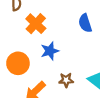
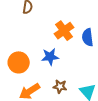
orange cross: (36, 24) -> (64, 31), moved

